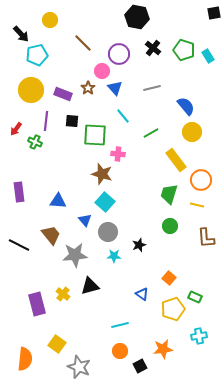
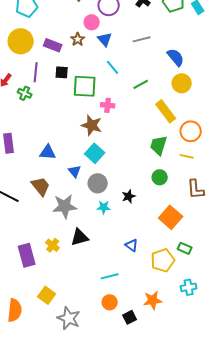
orange square: (169, 278) -> (171, 217), moved, size x1.6

